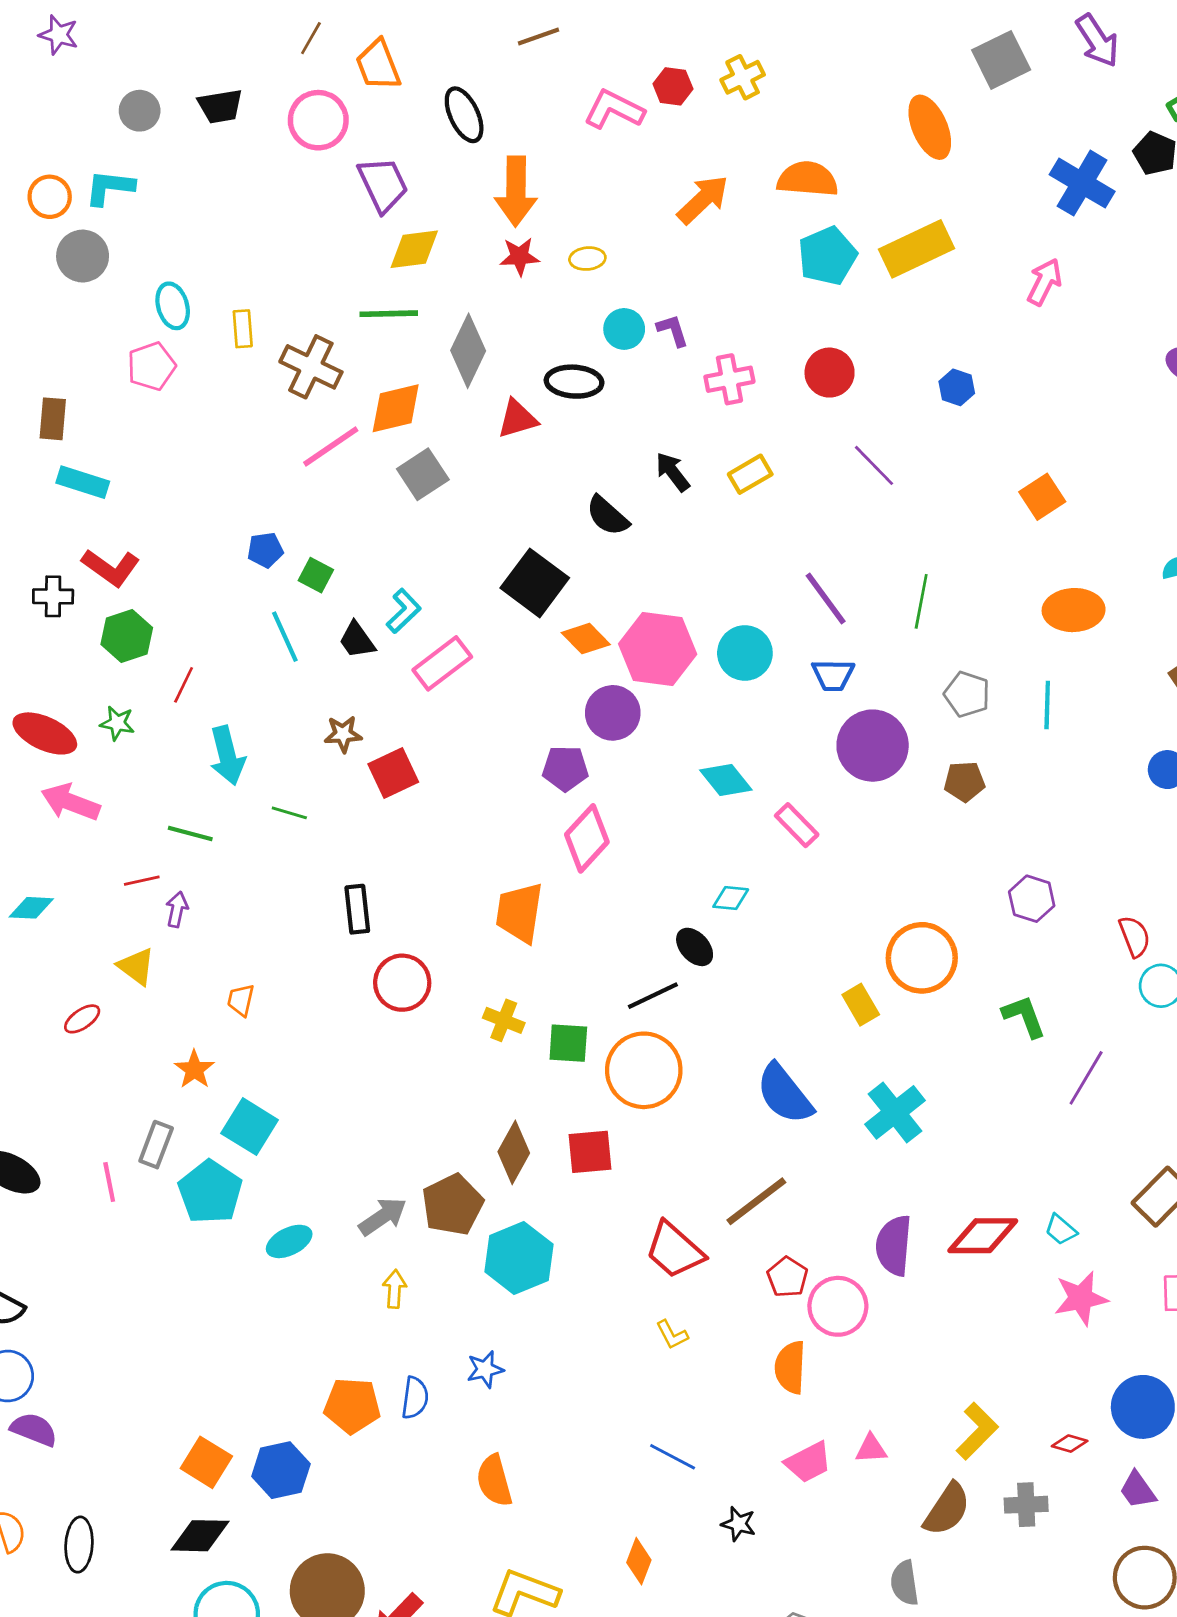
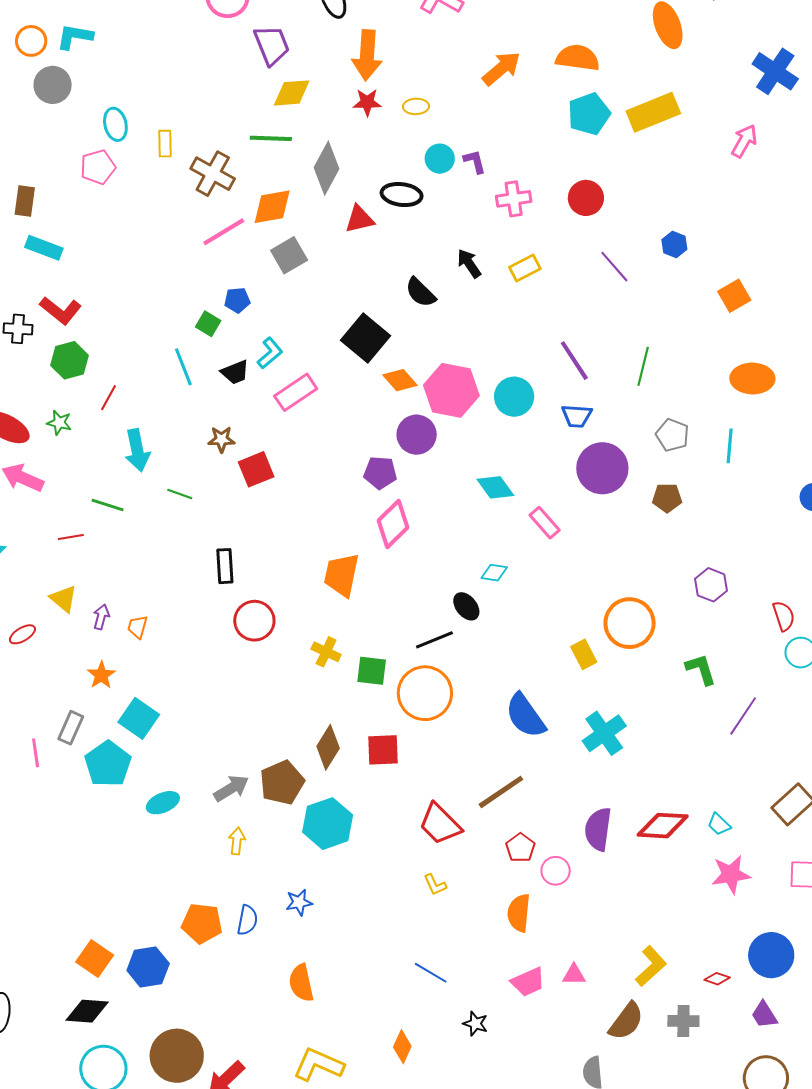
blue hexagon: (957, 387) -> (674, 245), moved
blue pentagon: (265, 550) -> (237, 300), moved
black trapezoid: (357, 640) -> (235, 372), turned -80
purple arrow: (177, 909) -> (101, 617), moved
pink circle: (838, 1306) -> (556, 871), size x0.7

